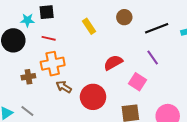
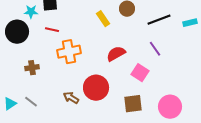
yellow rectangle: (89, 26) -> (103, 19), moved
orange cross: (53, 64) -> (69, 52), moved
brown arrow: (64, 87) -> (71, 98), moved

